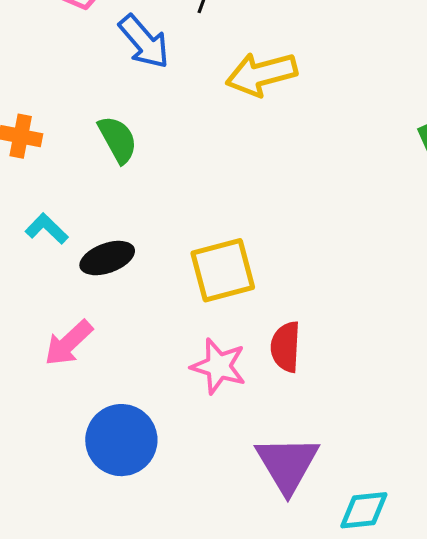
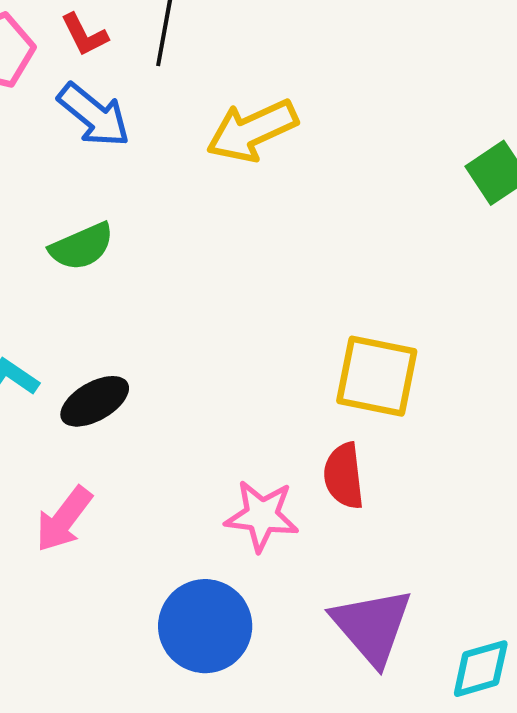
green semicircle: (118, 139) -> (82, 247), turned 105
yellow square: (223, 270) -> (377, 376), moved, turned 36
blue circle: (121, 440) -> (205, 626), moved

